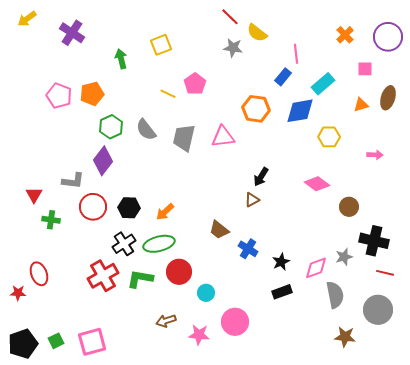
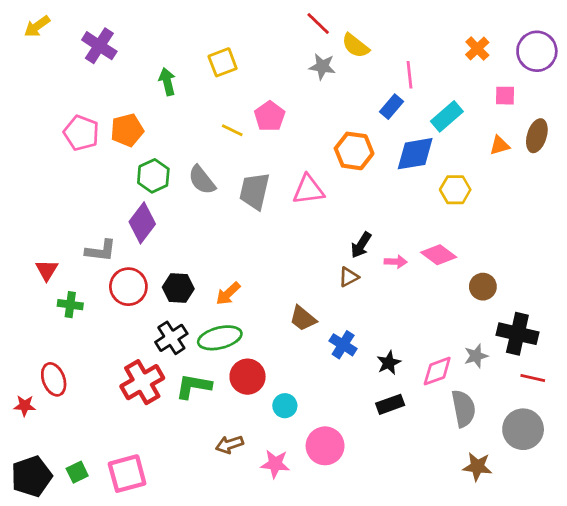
pink arrow: (375, 155) -> (396, 262), moved

